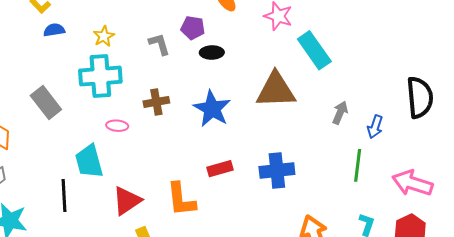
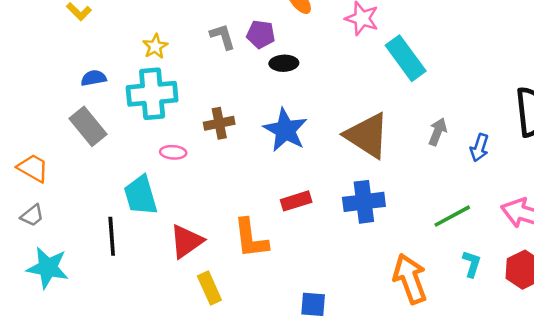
blue semicircle: (54, 30) -> (94, 78), moved
gray L-shape: (159, 44) -> (223, 37), moved
brown triangle: (276, 90) -> (367, 135), moved, turned 36
green line: (358, 165) -> (452, 216), moved, turned 56

